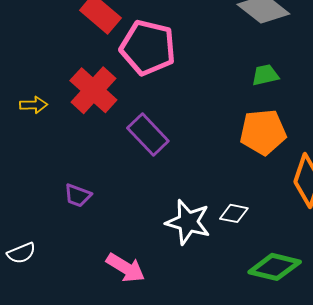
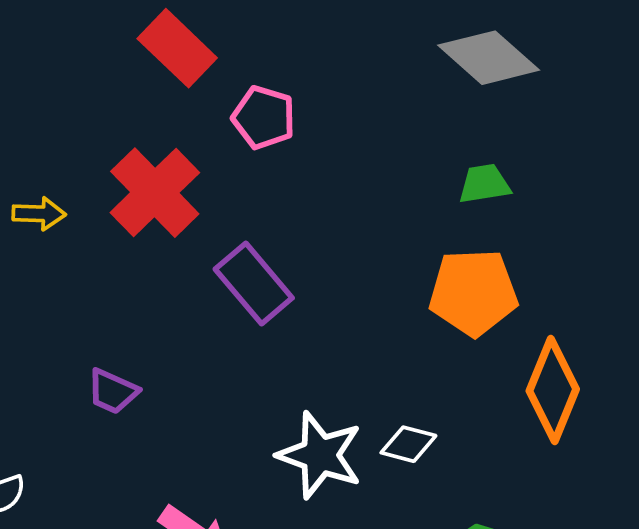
pink pentagon: (148, 48) -> (264, 118), size x0.6

